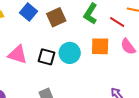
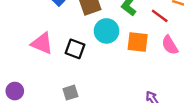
cyan circle: (70, 53) -> (106, 31), moved

